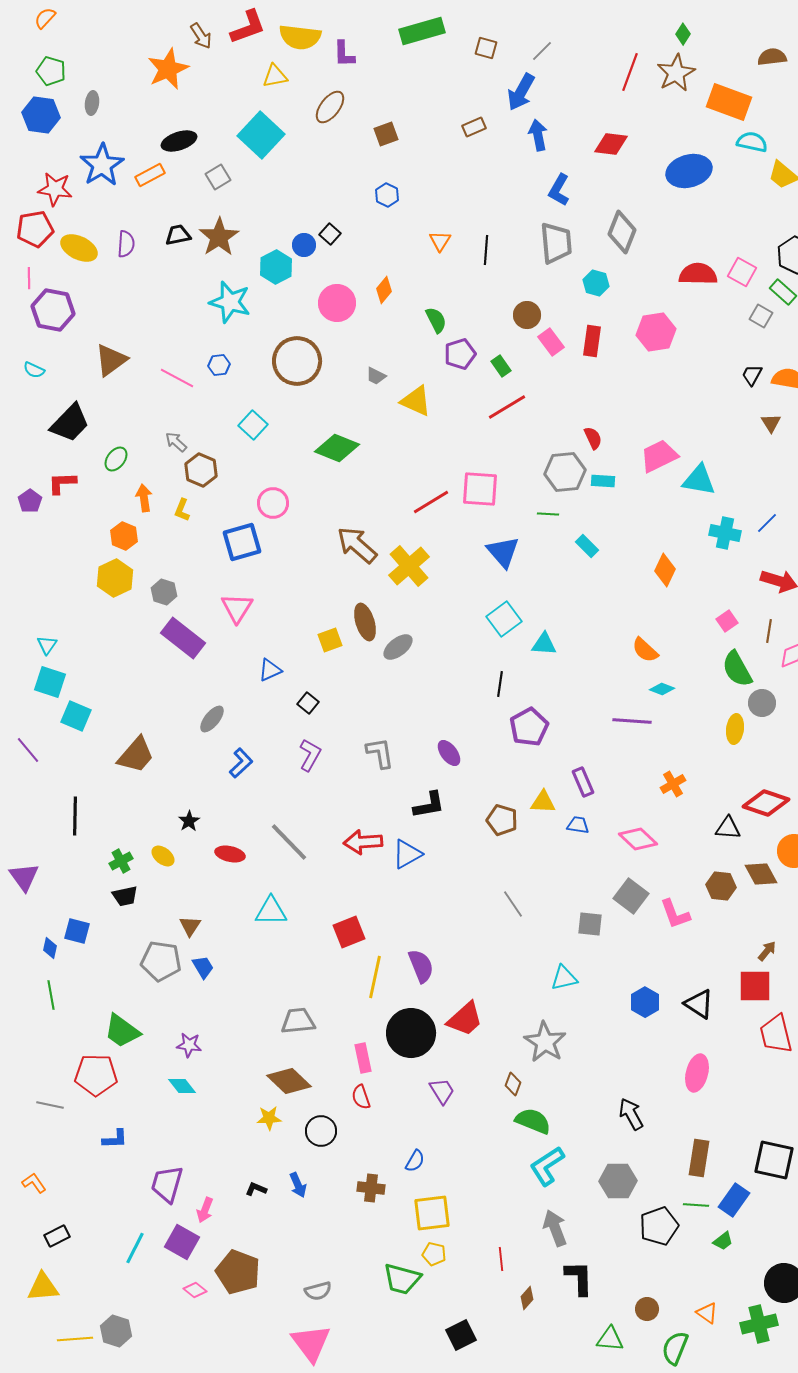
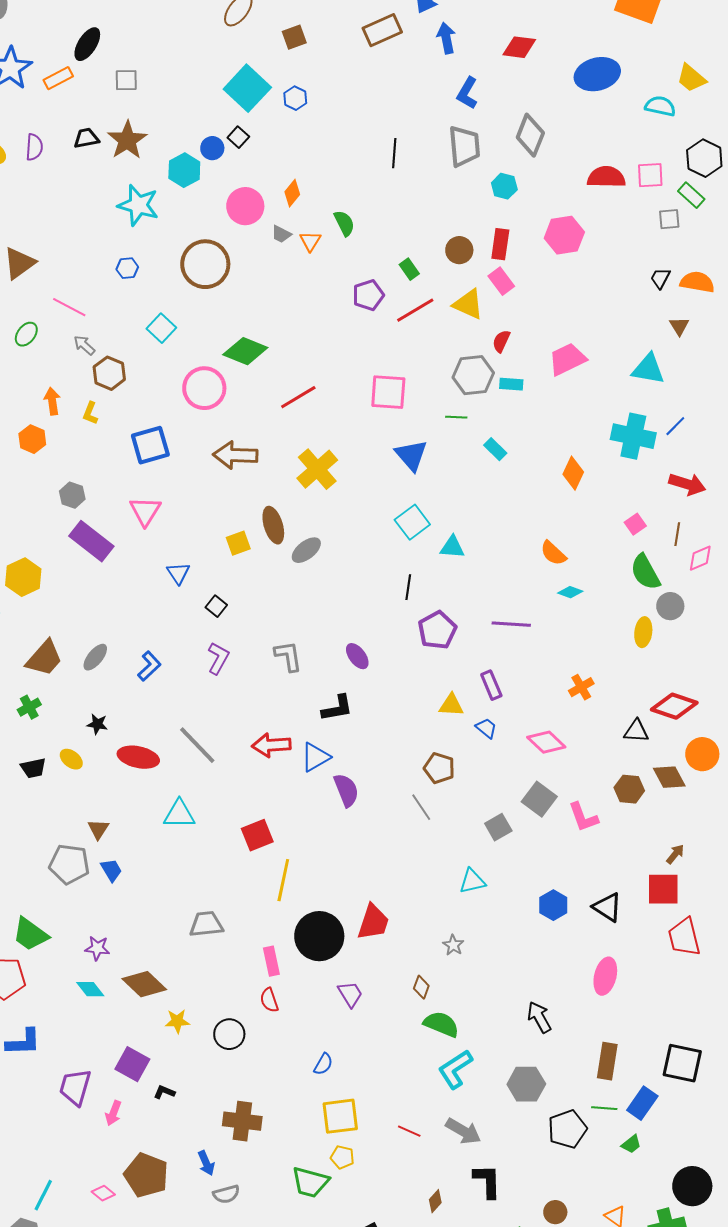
brown rectangle: (474, 127) -> (382, 30), size x1.6
cyan square: (261, 135) -> (247, 88), moved
black ellipse: (179, 141) -> (87, 44), turned -40
cyan semicircle: (752, 142) -> (660, 106), moved
gray square: (218, 177) -> (126, 80), turned 30
orange triangle: (440, 241) -> (310, 241), moved
pink square: (742, 272) -> (650, 175), turned -32
brown circle: (527, 315) -> (459, 250), moved
gray square: (761, 316) -> (669, 219), turned -35
pink rectangle: (551, 342) -> (501, 281), moved
purple pentagon: (460, 354) -> (368, 295), moved
gray trapezoid: (376, 376) -> (281, 234), moved
pink line: (177, 378) -> (69, 307), moved
yellow triangle: (416, 401) -> (468, 304), moved
red semicircle: (593, 438) -> (501, 341), turned -130
green ellipse: (116, 459) -> (26, 334), moved
cyan triangle: (699, 480) -> (648, 369), moved
red line: (431, 502) -> (298, 397), moved
pink circle: (273, 503) -> (204, 388), moved, size x1.4
cyan cross: (725, 533) -> (633, 436), size x1.4
brown arrow: (357, 545) -> (235, 455), moved, turned -39
yellow hexagon: (115, 578) -> (23, 577), moved
blue triangle: (270, 670) -> (178, 573), turned -40
gray ellipse: (212, 719) -> (95, 657), moved
purple line: (632, 721) -> (511, 624), moved
brown pentagon: (502, 820) -> (439, 768), moved
black star: (189, 821) -> (97, 724), turned -30
blue trapezoid: (578, 825) -> (486, 728), turned 30
red ellipse: (230, 854) -> (138, 757), size x1.4
green cross: (121, 861) -> (29, 707), moved
black trapezoid: (125, 896) -> (33, 768), moved
gray square: (590, 924) -> (498, 827), turned -36
purple semicircle: (421, 966) -> (346, 790), moved
red trapezoid: (465, 1019) -> (373, 922), turned -30
gray star: (545, 1042) -> (453, 945), size x0.5
brown diamond: (289, 1081) -> (144, 984), moved
blue L-shape: (115, 1139) -> (23, 1042), size x1.4
blue arrow: (298, 1185) -> (206, 1163), moved
brown cross: (371, 1188) -> (242, 1121), moved, size x1.4
gray arrow: (555, 1228) -> (463, 1131), turned 141
purple square: (182, 1242) -> (132, 1064), moved
cyan line: (135, 1248) -> (43, 1195), moved
red line: (501, 1259) -> (409, 1131), moved, turned -60

